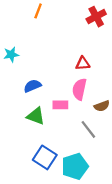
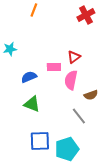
red triangle: (83, 63) -> (74, 57), turned -32
pink rectangle: (60, 105) -> (54, 67), moved
blue square: (45, 157) -> (40, 141), turned -35

